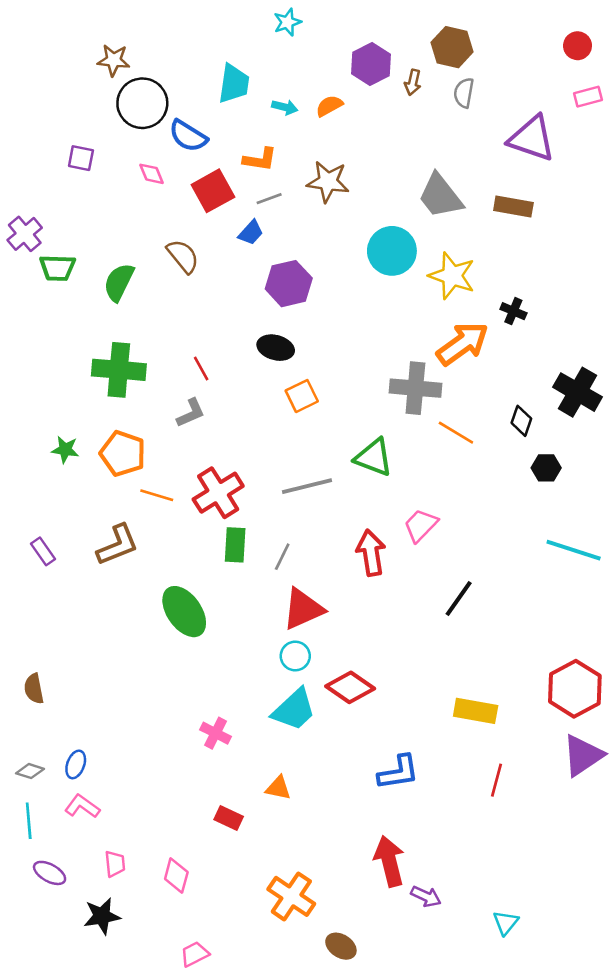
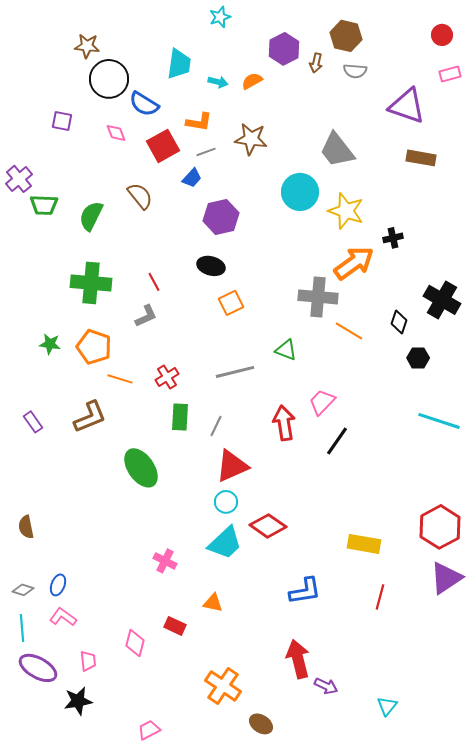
gray semicircle: (464, 93) -> (355, 71), turned -95
brown rectangle: (513, 206) -> (421, 158), moved
black cross: (513, 311) -> (393, 238), turned -36
green triangle: (374, 457) -> (286, 350), size x0.7
red cross: (218, 493) -> (167, 377), size x0.6
black line: (459, 599) -> (337, 441), moved
purple ellipse: (50, 873) -> (38, 668), size x1.5
pink diamond: (176, 876) -> (135, 643), moved

